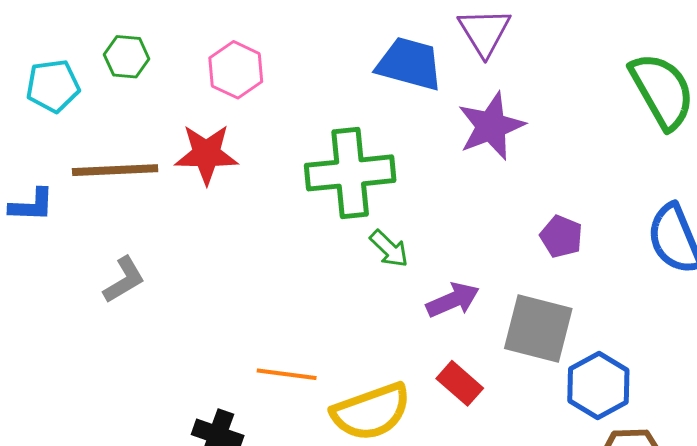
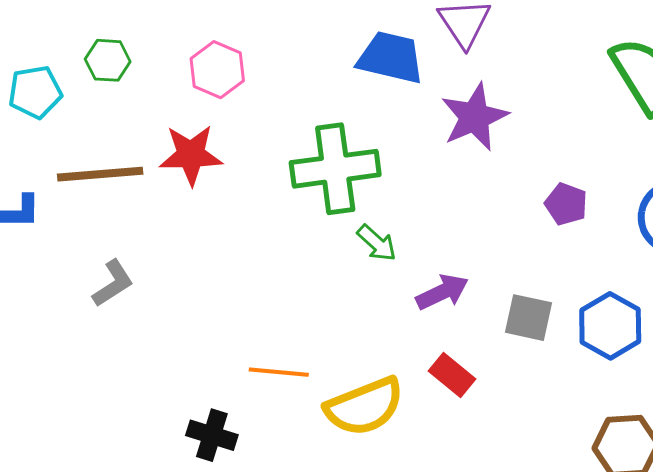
purple pentagon: (561, 237) -> (566, 204), moved
gray square: (538, 329) -> (529, 318), size x0.7
blue hexagon: (598, 385) -> (610, 326), moved

